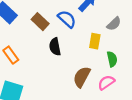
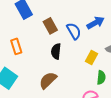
brown semicircle: (82, 77) -> (48, 80), moved

